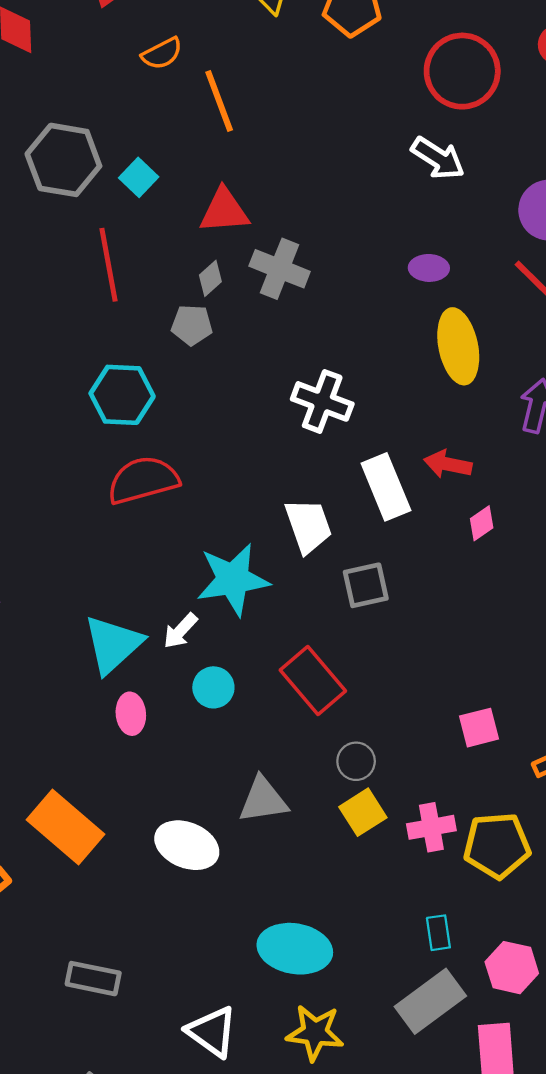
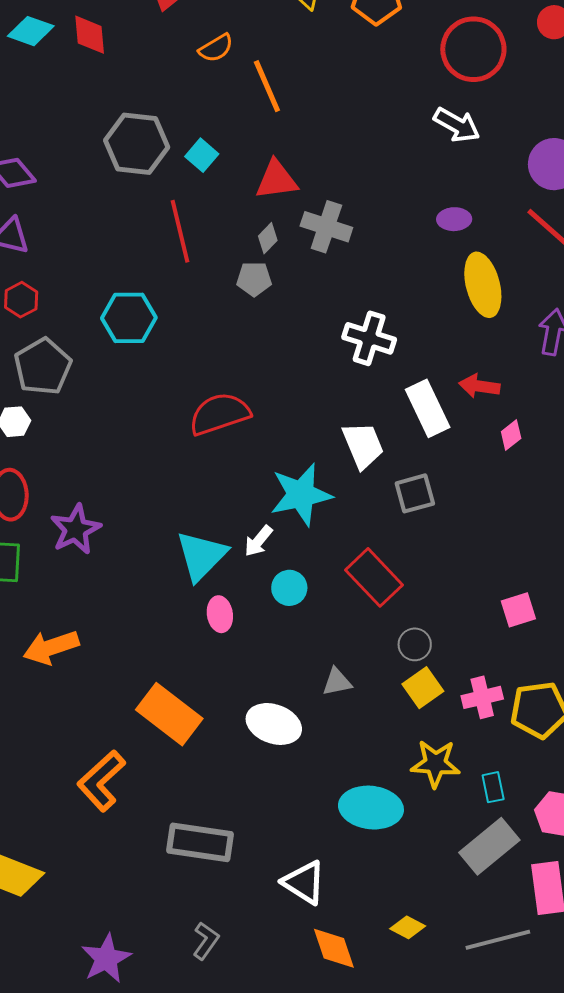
cyan hexagon: (122, 395) -> (129, 318), moved
gray triangle: (263, 800) -> (337, 682), size x0.7
gray rectangle: (93, 979) -> (200, 842), size x1.4
yellow star: (315, 1033) -> (435, 764), moved

